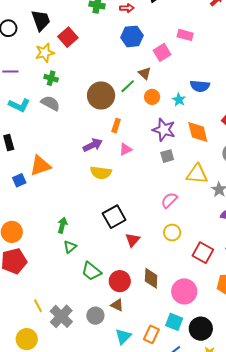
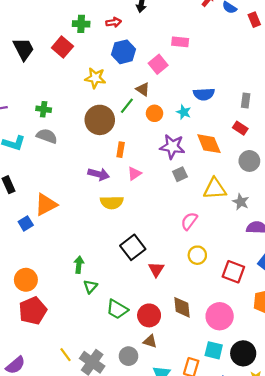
red square: (68, 37) -> (62, 47), moved
yellow star: (45, 53) -> (95, 78), moved, turned 30
purple arrow: (93, 145) -> (99, 174), turned 48

